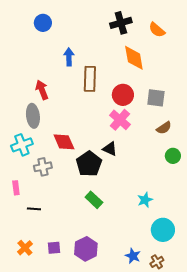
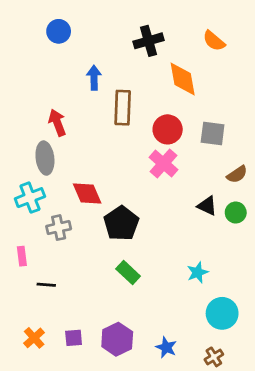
black cross: (121, 23) -> (149, 41), moved
brown semicircle: (164, 128) -> (237, 174), moved
black triangle: (110, 149) -> (207, 206), moved
blue star: (133, 256) -> (166, 347), moved

